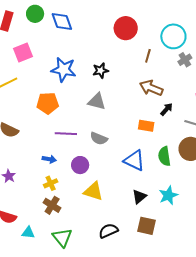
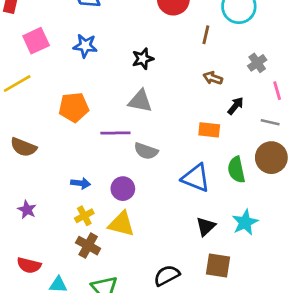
gray cross: (185, 60) -> (257, 63), moved
blue star: (64, 70) -> (85, 46), moved, size x0.7
brown arrow: (151, 88) -> (213, 78), size x0.6
purple line: (66, 134) -> (115, 133), moved
yellow triangle: (93, 191) -> (121, 224), moved

